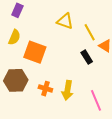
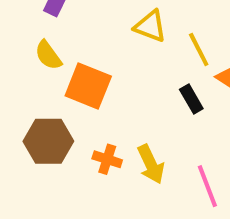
yellow semicircle: (14, 37) -> (48, 55), turned 119
yellow arrow: (67, 90) -> (151, 164), turned -36

